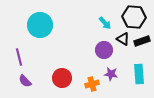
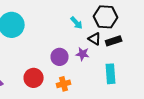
purple circle: (104, 50) -> (60, 57), moved
purple star: (111, 74) -> (83, 54), moved

